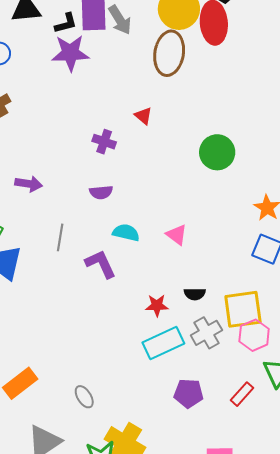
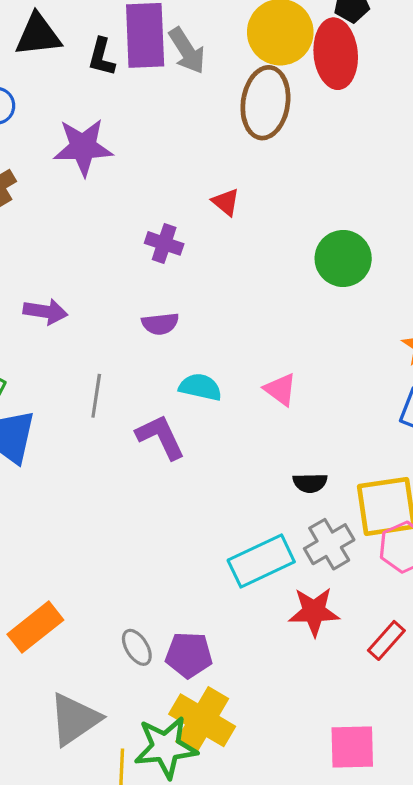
black L-shape: (66, 23) -> (102, 57), turned 120
purple star: (70, 53) -> (83, 147), moved
red star: (157, 305) -> (314, 612), moved, size x1.4
purple pentagon: (189, 393) -> (189, 655), moved

